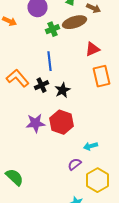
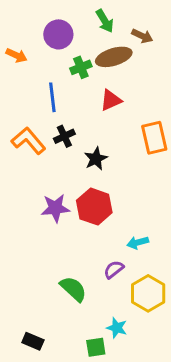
red triangle: (92, 49) -> (111, 100), moved
blue line: (50, 61) -> (52, 97), moved
black cross: (42, 85) -> (64, 136), moved
green semicircle: (14, 177) -> (73, 289), moved

